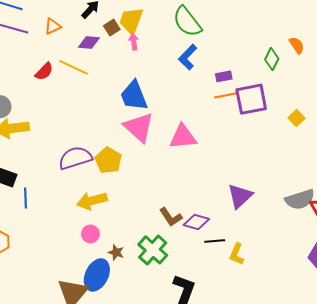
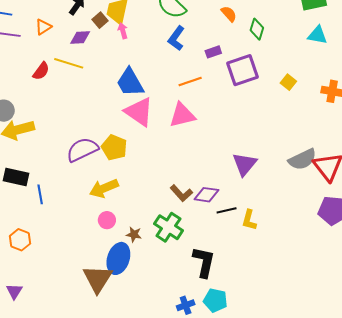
orange semicircle: (297, 45) -> (229, 14), moved
orange line: (226, 95) -> (190, 81), moved

